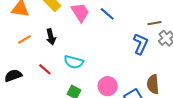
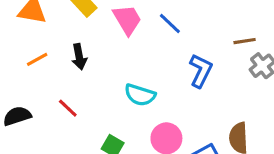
blue L-shape: (141, 44) -> (201, 71), moved
cyan semicircle: (74, 62) -> (140, 95), moved

